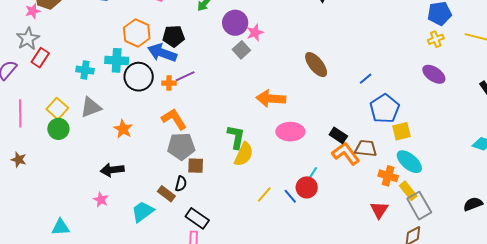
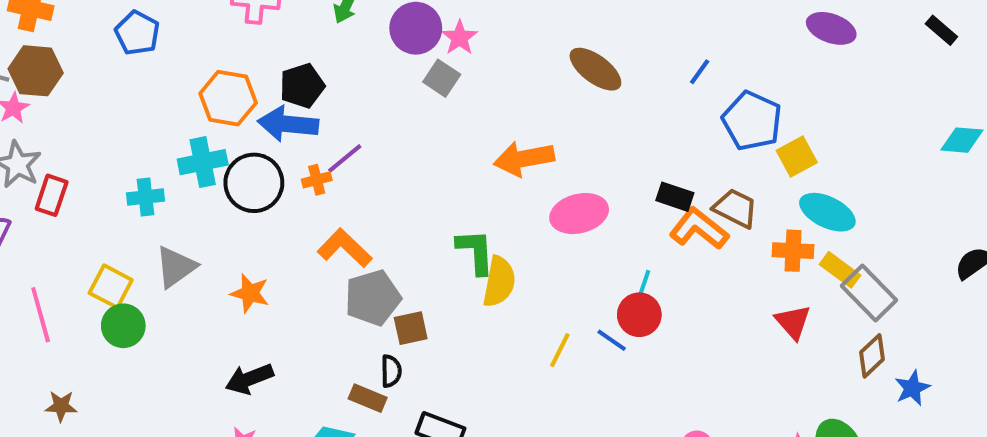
brown trapezoid: (366, 148) -> (735, 208), turned 35

